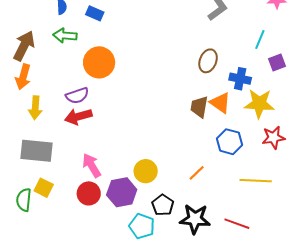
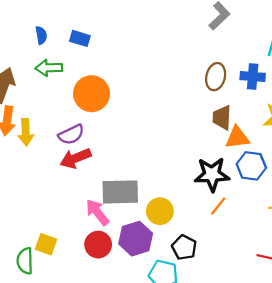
blue cross: (240, 79) -> (253, 77), moved
orange triangle: (220, 103) -> (237, 138), moved, turned -35
brown trapezoid: (199, 107) -> (222, 118), moved
yellow arrow: (35, 108) -> (26, 132), moved
gray rectangle: (37, 151) -> (120, 192), moved
black star: (195, 219) -> (212, 174), moved

